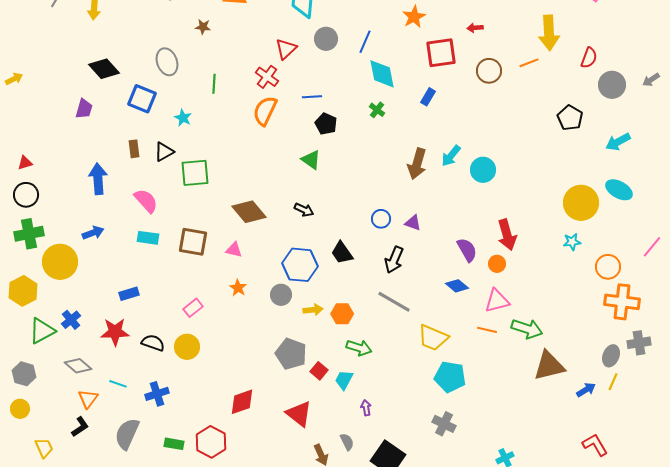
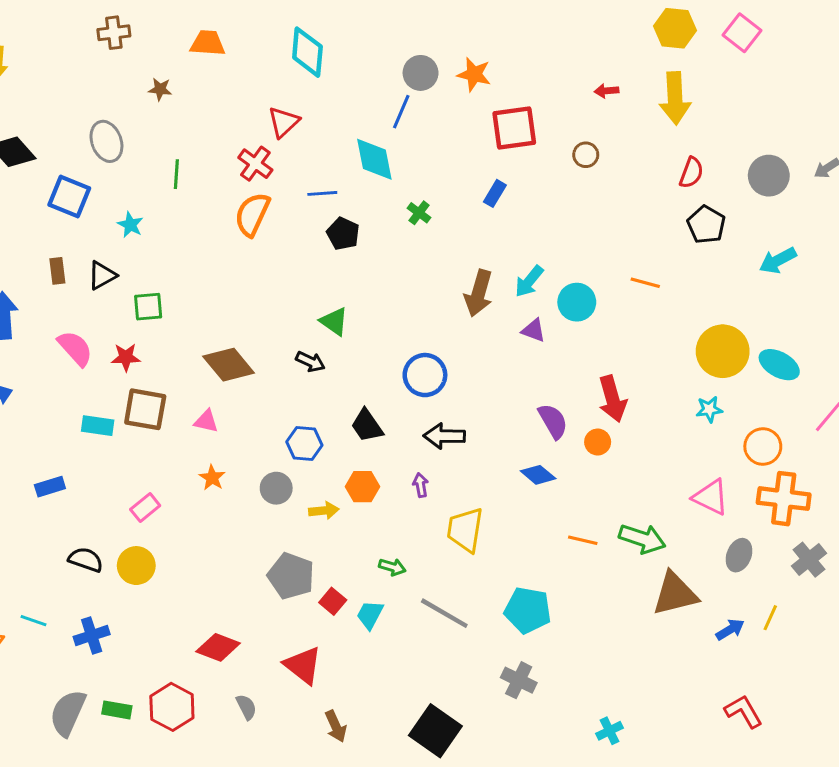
orange star: (414, 17) -> (474, 74), turned -30
red arrow: (475, 28) -> (607, 91), moved
gray circle: (326, 39) -> (421, 73), moved
red semicircle: (589, 58) -> (691, 173), moved
orange line: (529, 63) -> (645, 283), moved, turned 36
brown circle: (489, 71) -> (586, 155), size x0.7
cyan diamond: (382, 74) -> (374, 159), moved
green triangle: (311, 160) -> (334, 321), moved
green square: (195, 173) -> (148, 307), size x0.7
cyan ellipse: (619, 190) -> (779, 365), moved
blue circle: (381, 219) -> (425, 375), size x1.5
purple triangle: (413, 223) -> (534, 330), moved
cyan rectangle: (148, 238) -> (98, 426), moved
black arrow: (394, 260) -> (444, 436), turned 68
blue hexagon: (300, 265) -> (304, 444), size x0.7
pink triangle: (497, 301) -> (711, 497), moved, turned 40
gray line: (394, 302) -> (444, 613), moved
orange hexagon: (342, 314) -> (362, 487), moved
red star: (115, 332) -> (126, 357), moved, size x0.7
yellow trapezoid: (433, 338) -> (465, 530), moved, turned 76
gray cross: (639, 343) -> (809, 560), turned -30
green arrow: (359, 348) -> (392, 567), size x0.7
gray ellipse: (611, 356) -> (739, 555), moved
red diamond: (242, 402) -> (218, 647), turned 40
purple arrow: (366, 408) -> (421, 485), moved
gray semicircle: (127, 434) -> (68, 713), moved
gray semicircle: (347, 442) -> (246, 707), moved

